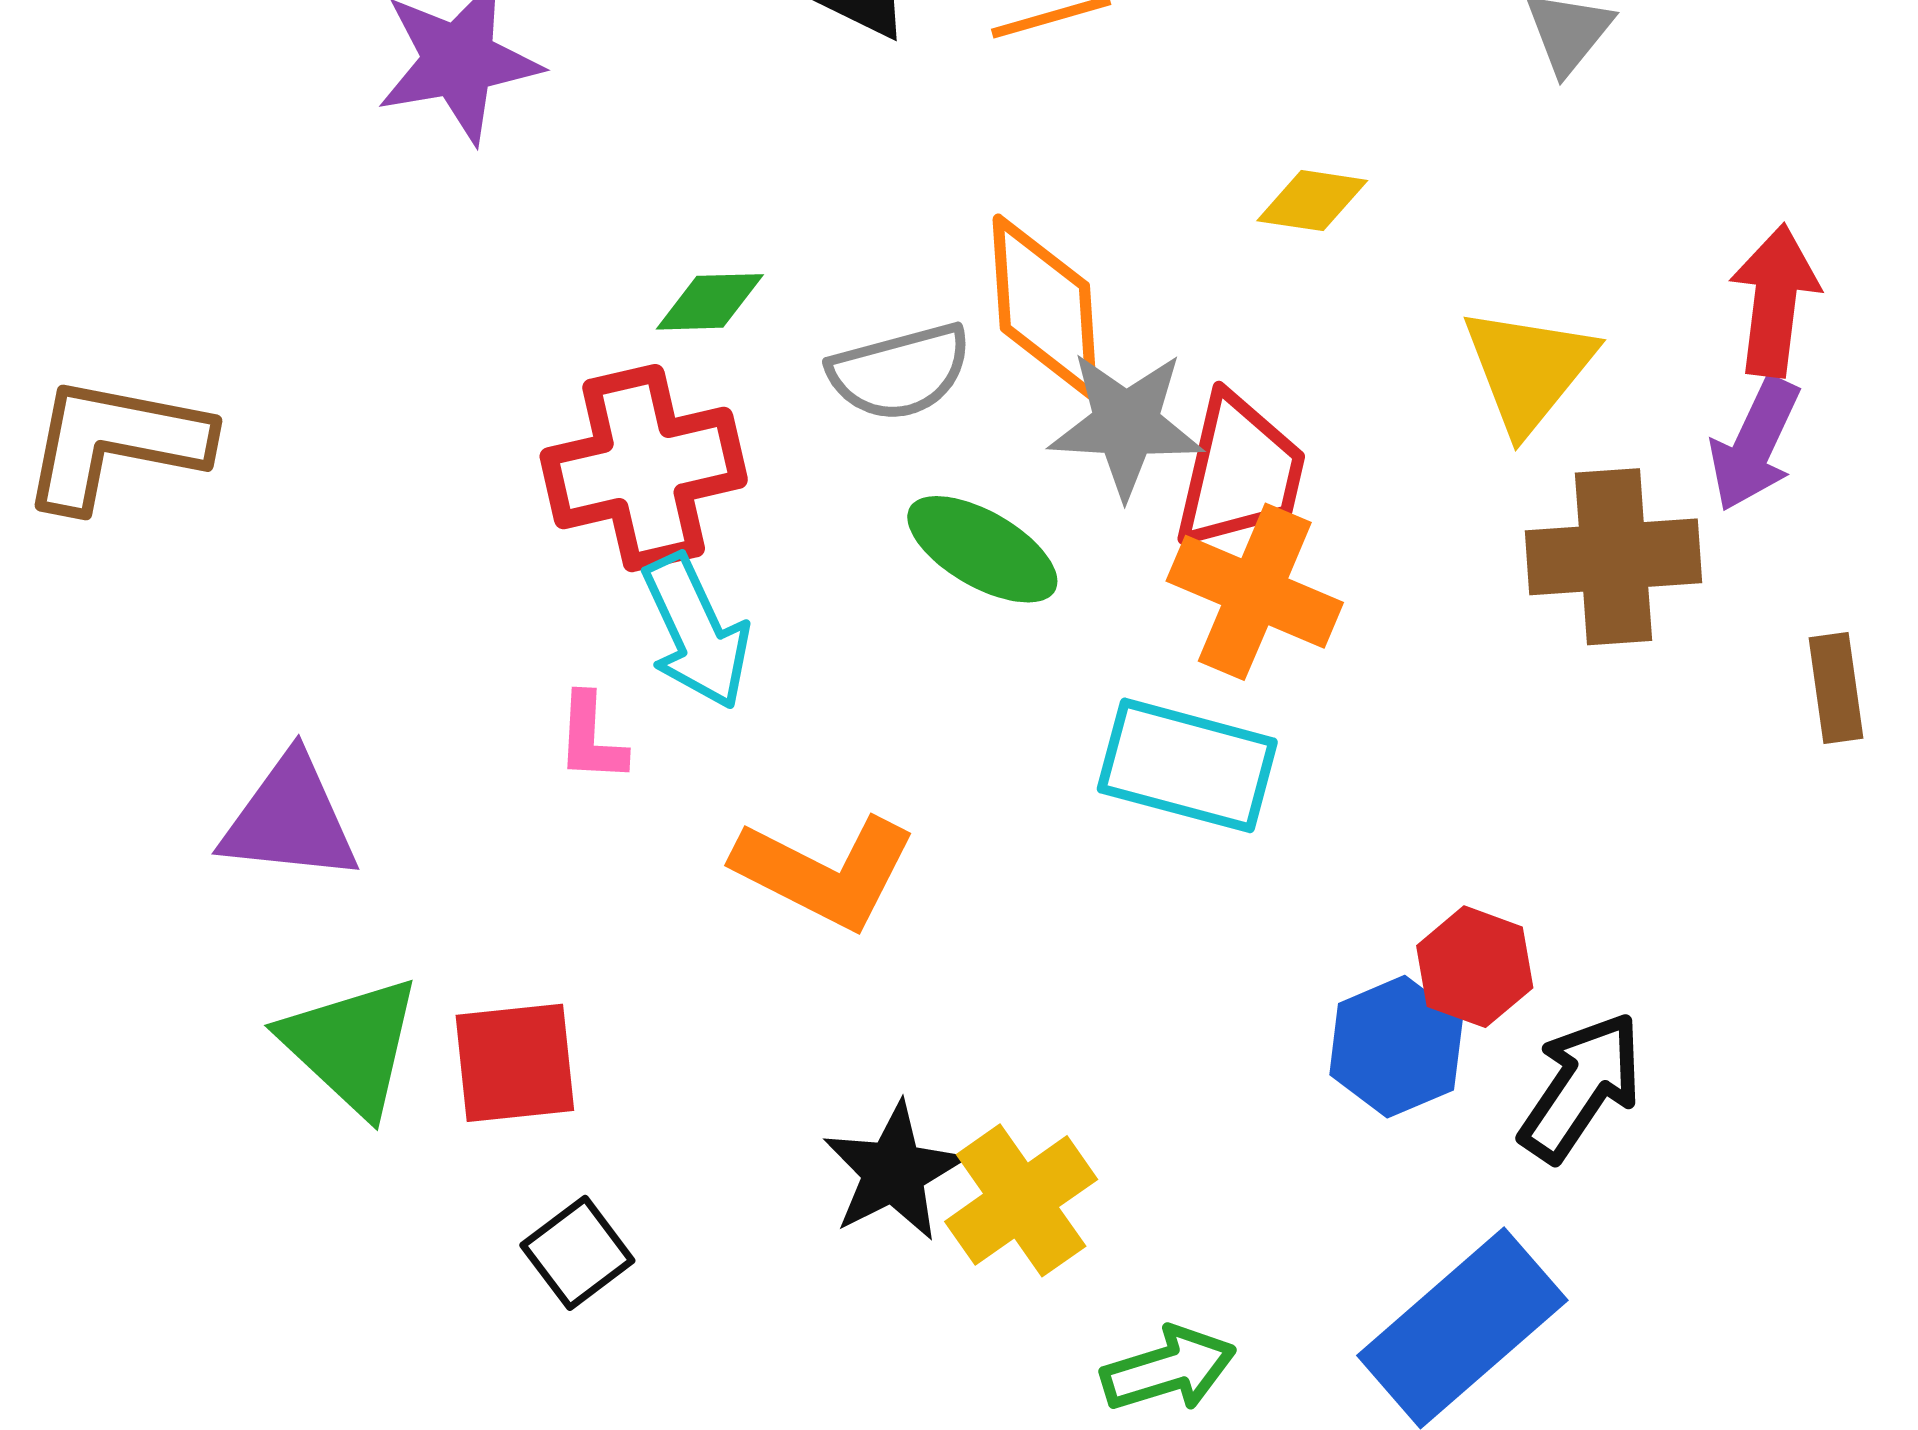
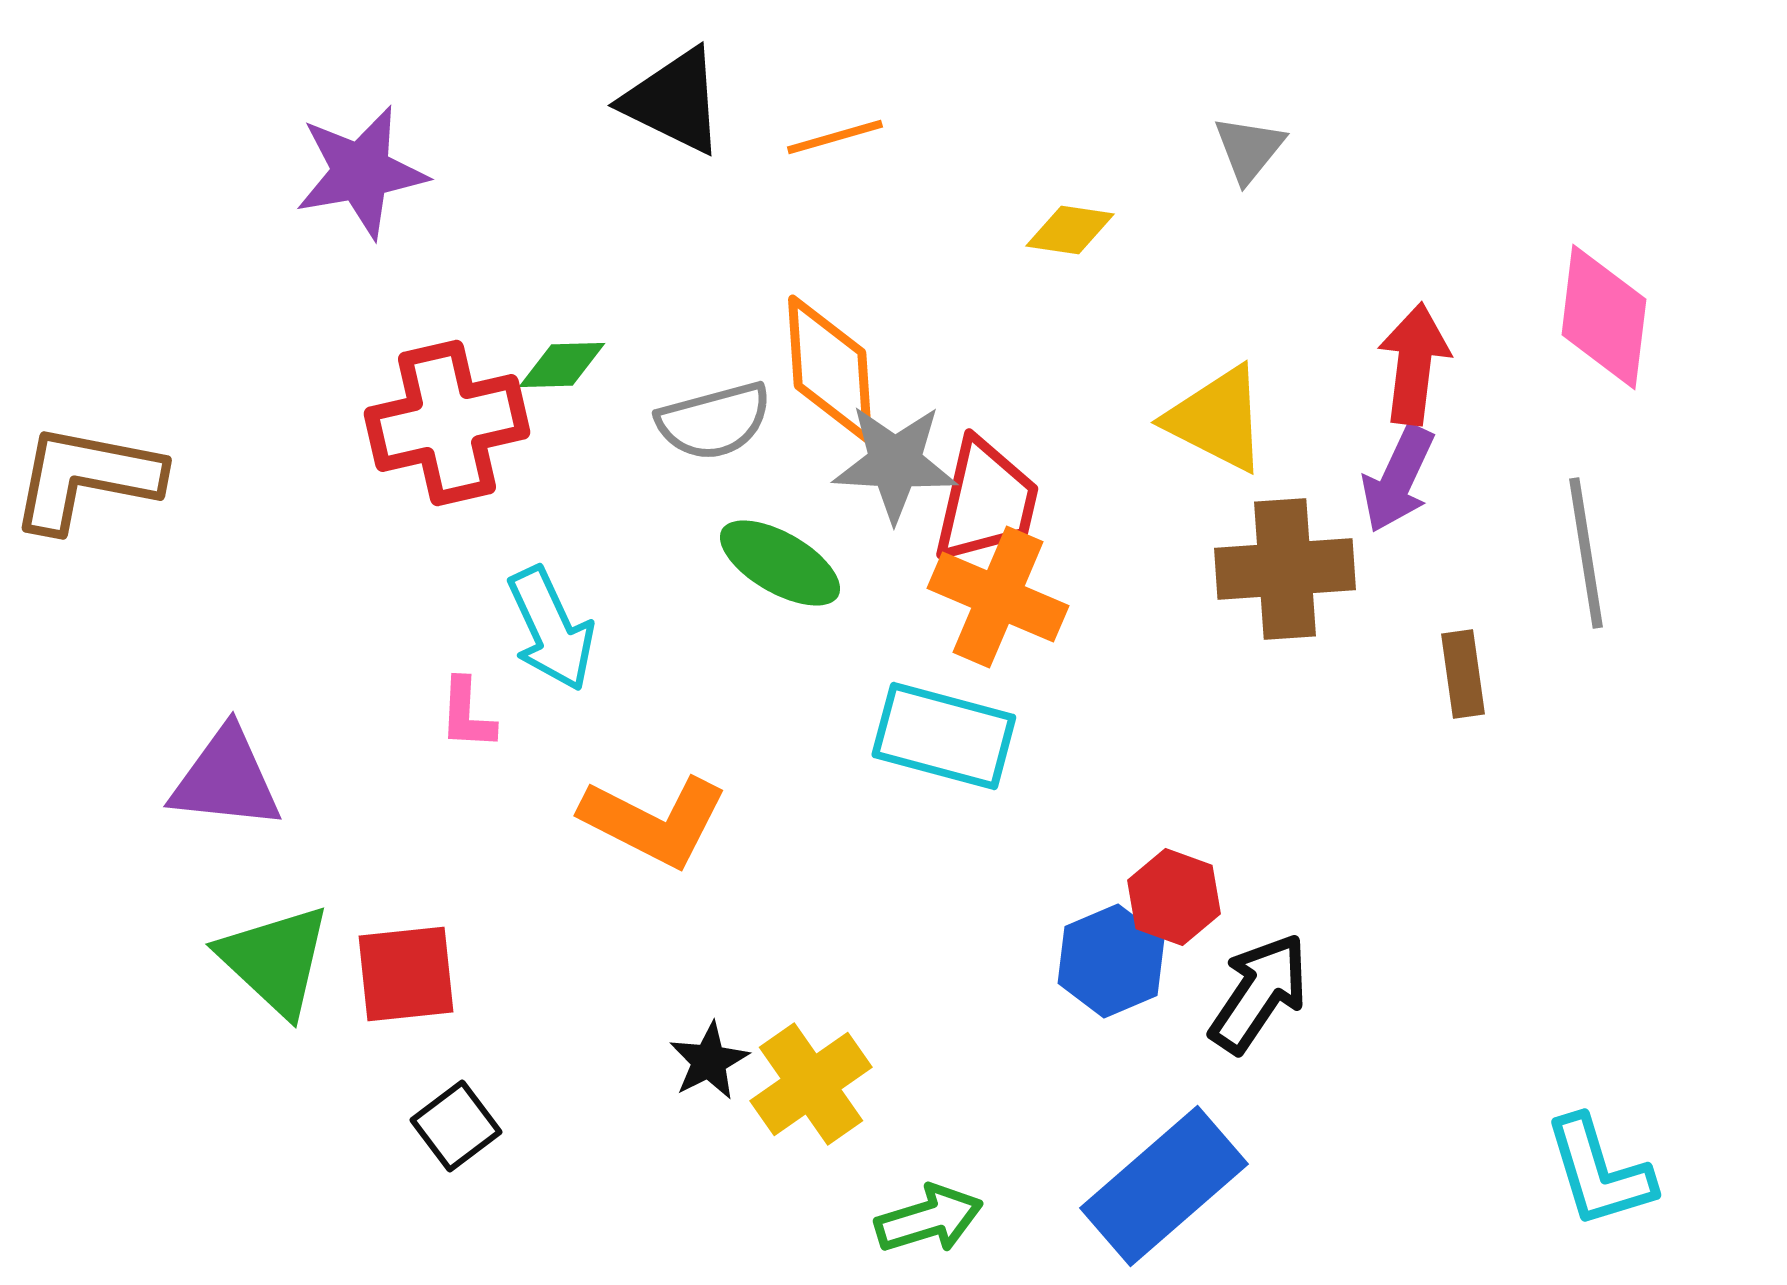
yellow diamond: (1312, 201) -> (1070, 230), moved
yellow triangle: (1529, 369) -> (1217, 419), turned -42
red cross: (644, 468) -> (447, 423), moved
black star: (894, 1172) -> (709, 1061), size x0.7

